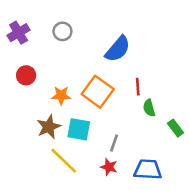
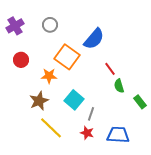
red line: (138, 87) -> (110, 69), turned -32
orange square: (98, 92) -> (67, 57), moved
cyan square: (79, 129) -> (74, 100), moved, turned 30

